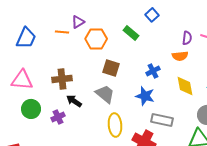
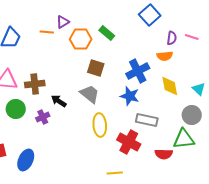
blue square: (152, 15) -> (150, 15), moved, size x1.5
green rectangle: (131, 33) -> (107, 33), moved
blue cross: (153, 71) -> (138, 71), size x1.6
brown cross: (62, 79) -> (35, 84), moved

